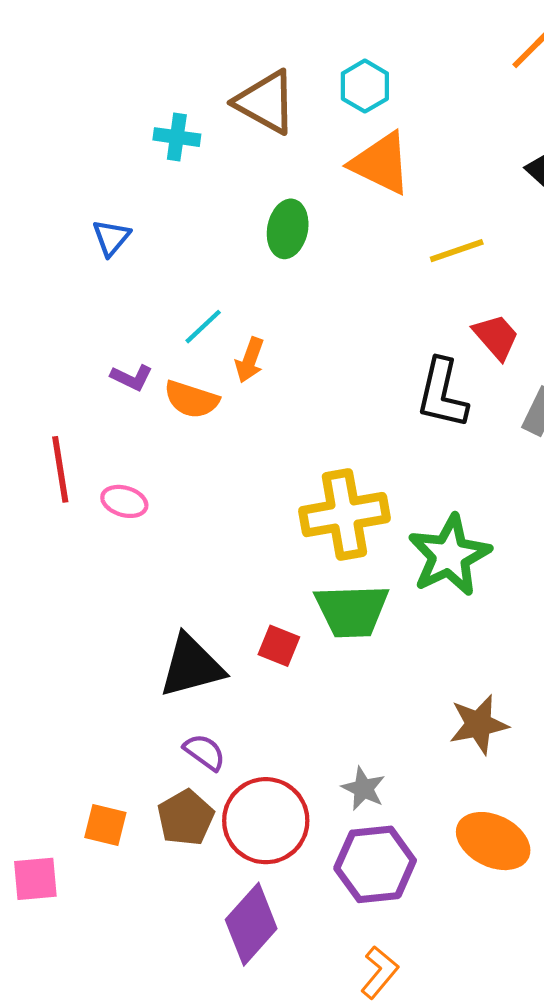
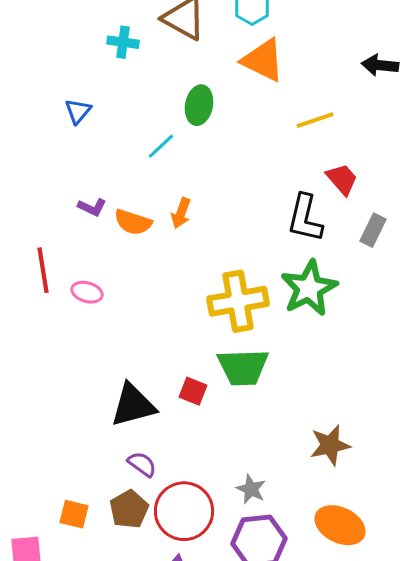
cyan line: (203, 327) -> (161, 146), moved
orange arrow: (250, 360) -> (181, 213), moved
green star: (449, 555) -> (309, 288), moved

